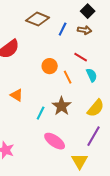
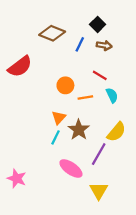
black square: (88, 11) -> (98, 24), moved
orange line: (68, 77) -> (85, 98), turned -72
orange triangle: (17, 95) -> (59, 118), moved, turned 40
purple line: (94, 136) -> (99, 154), moved

